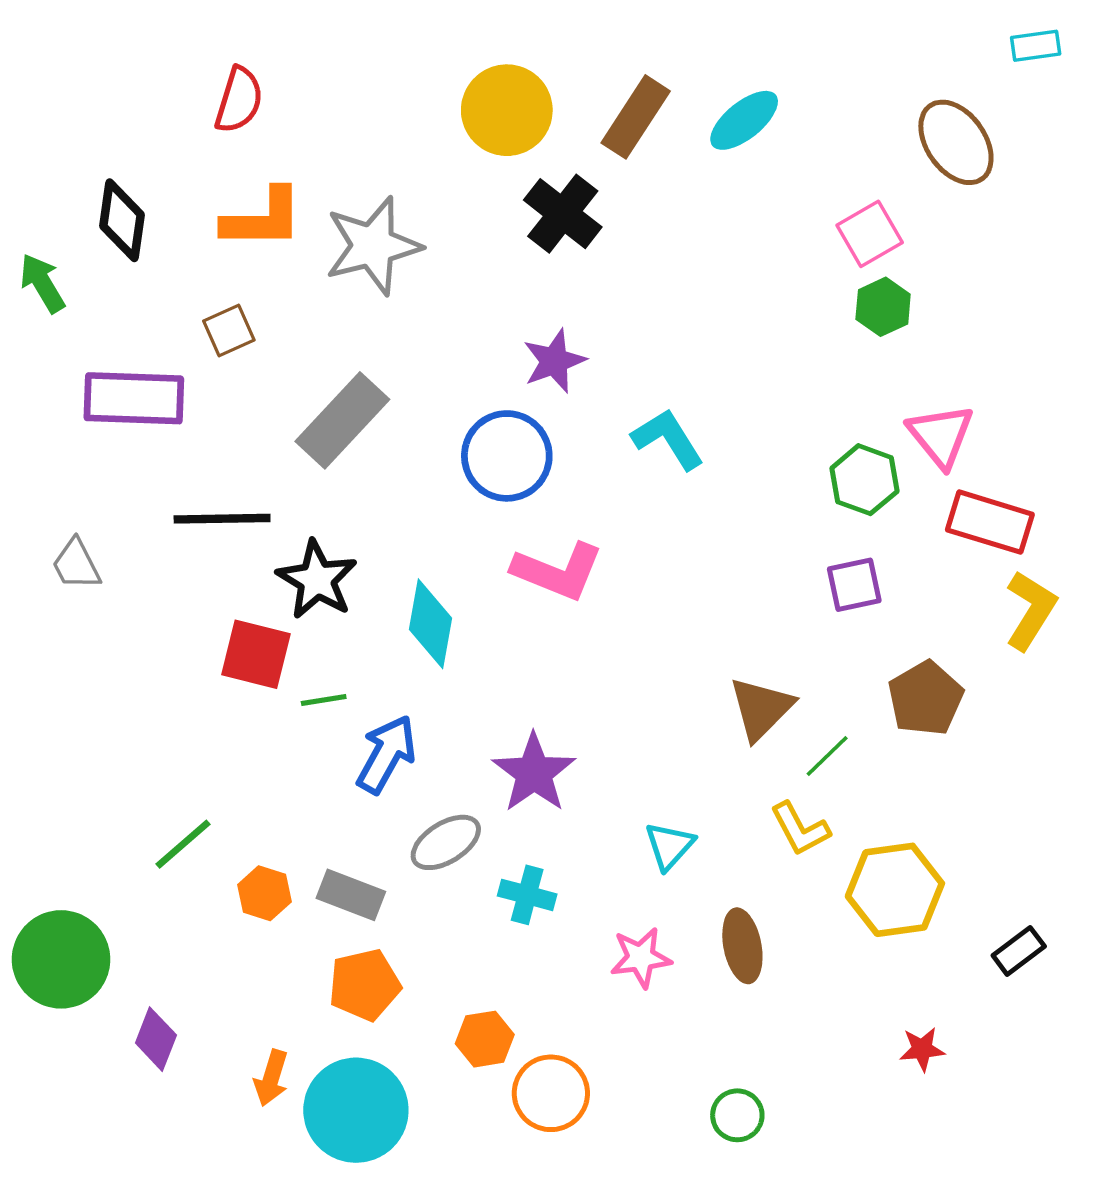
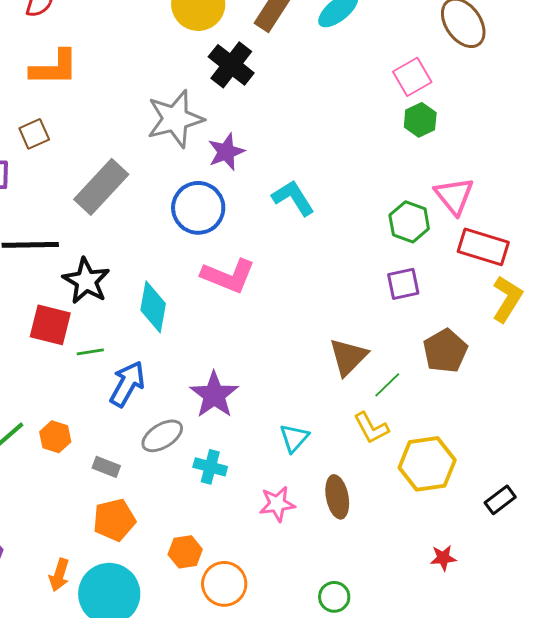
gray star: (373, 246) -> (175, 119), moved
orange hexagon: (264, 893) -> (55, 437), moved
gray rectangle: (351, 895) -> (106, 467), size x0.7

